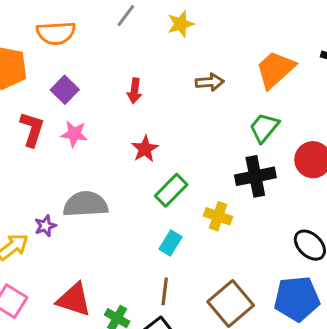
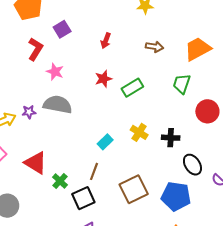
green trapezoid: (264, 128) -> (182, 84), turned -35
pink star: (74, 134) -> (55, 72), moved
black cross: (255, 176) -> (171, 138), moved, size x0.7
green rectangle: (171, 190) -> (132, 88), moved

